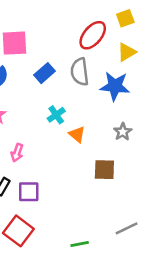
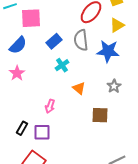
cyan cross: (56, 115) -> (62, 65), moved
pink arrow: (17, 153) -> (50, 106), moved

